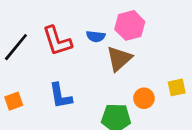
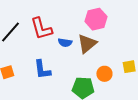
blue semicircle: (96, 36) -> (65, 43), moved

